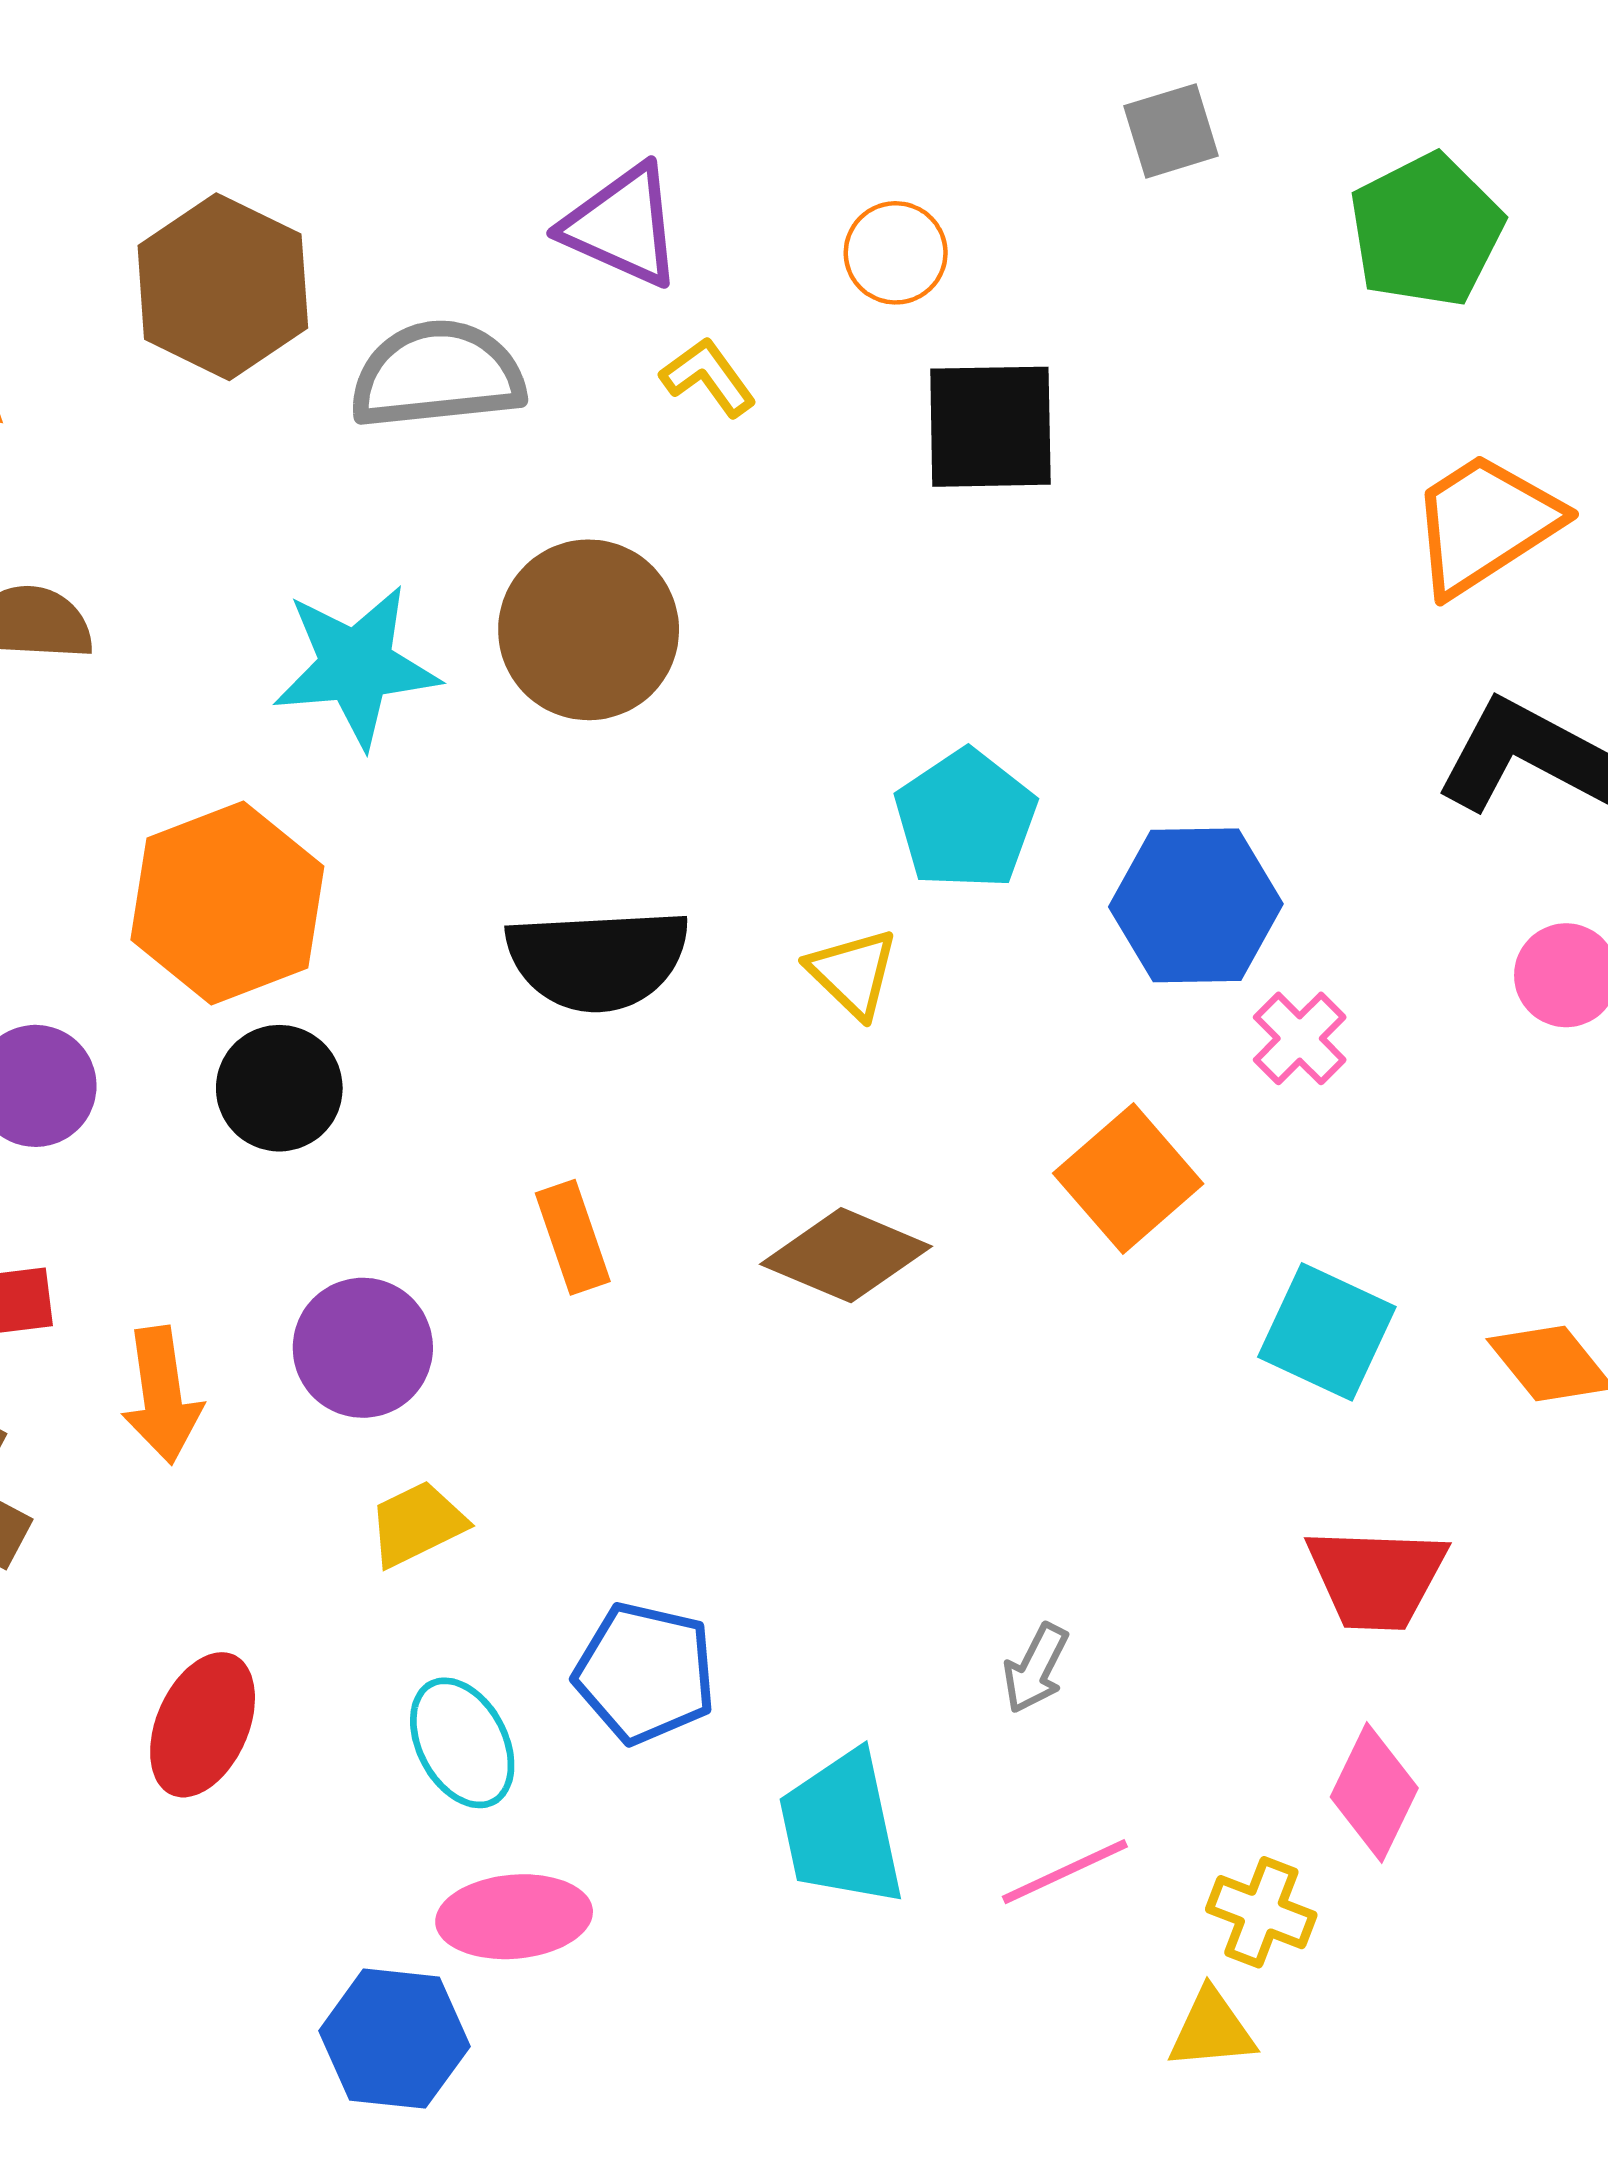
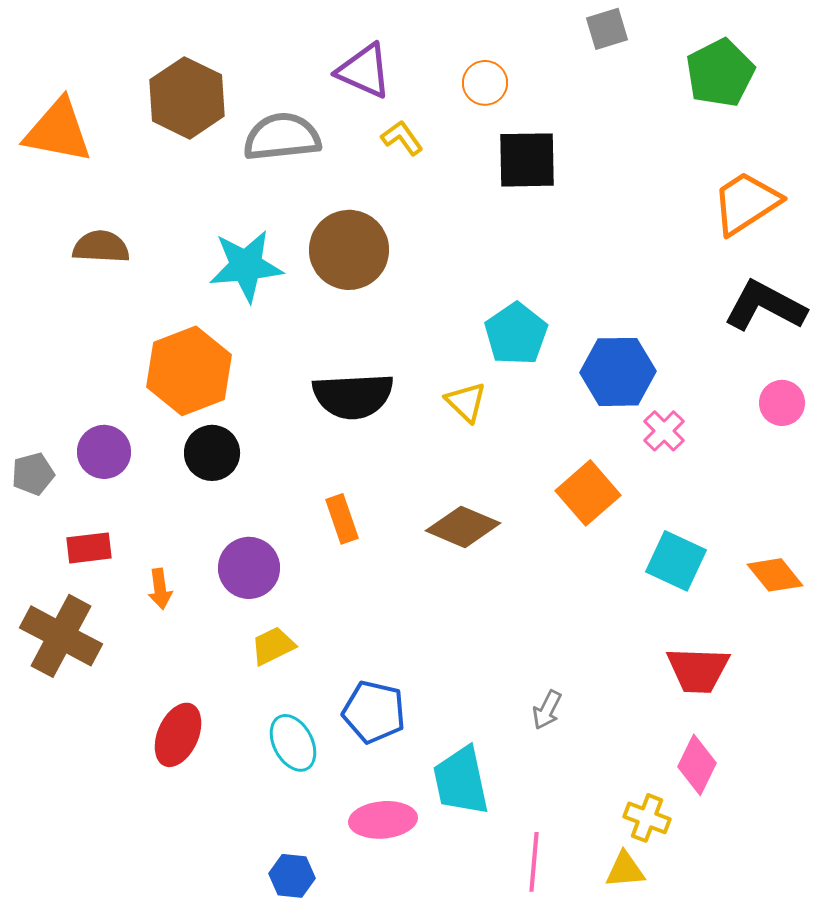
orange arrow: (162, 1395) -> (160, 589), size x0.7
pink line: (1065, 1872) -> (534, 862), moved, turned -60
pink ellipse: (514, 1917) -> (383, 820), moved
blue hexagon: (394, 2039) -> (292, 876), moved, size x0.7

